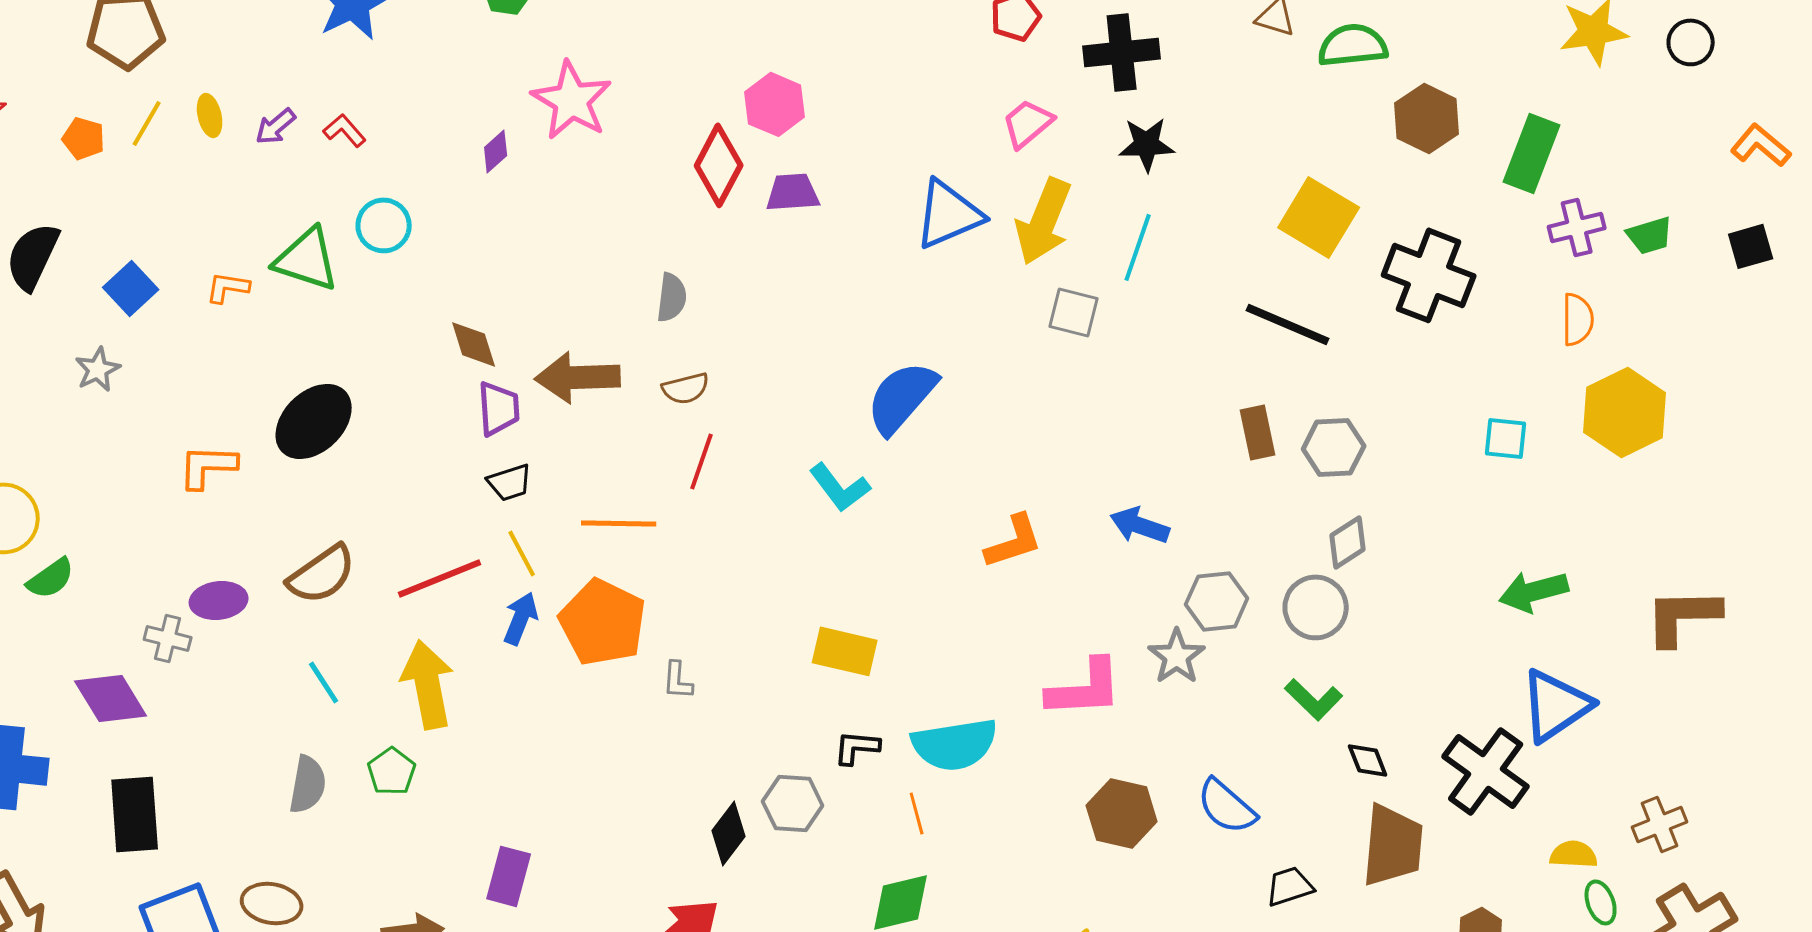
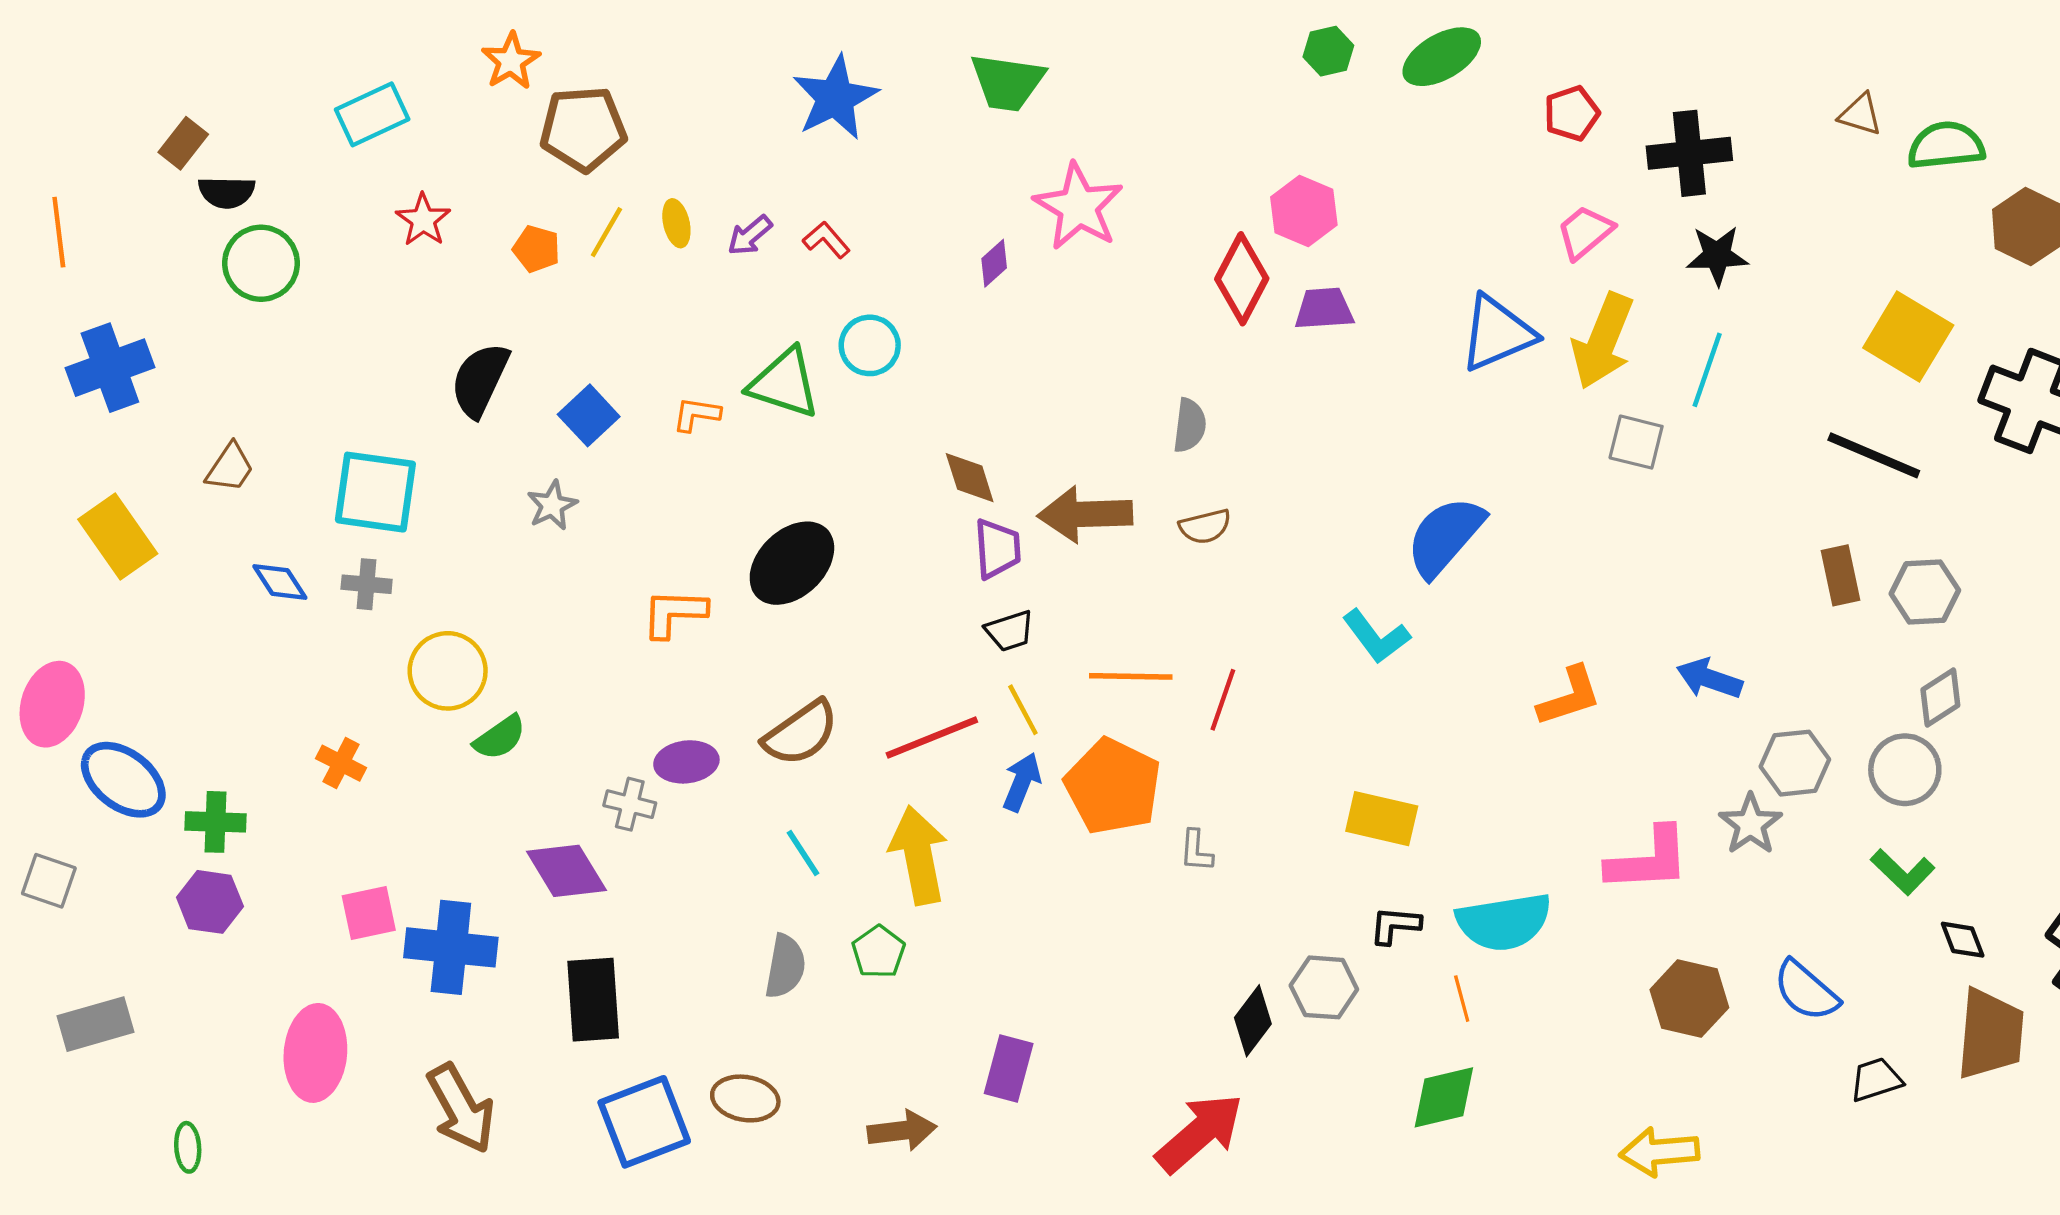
red line: (702, 461) -> (1223, 700), moved

